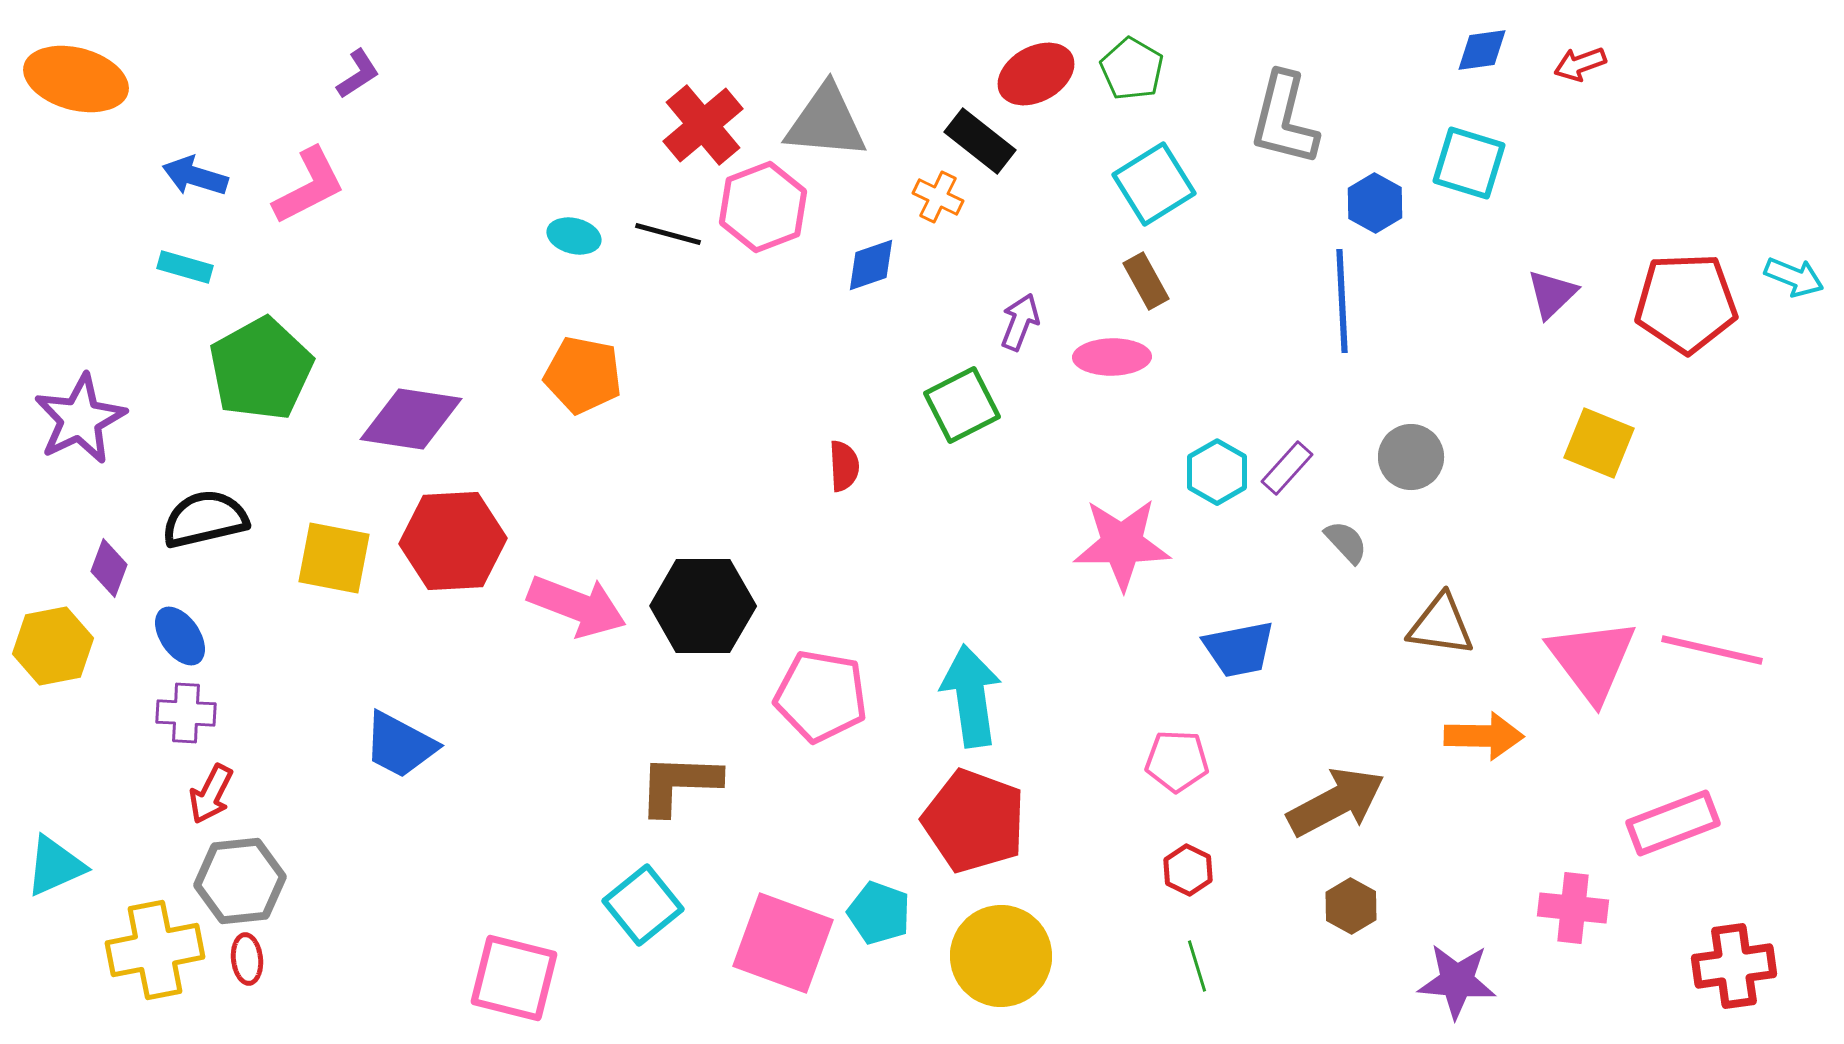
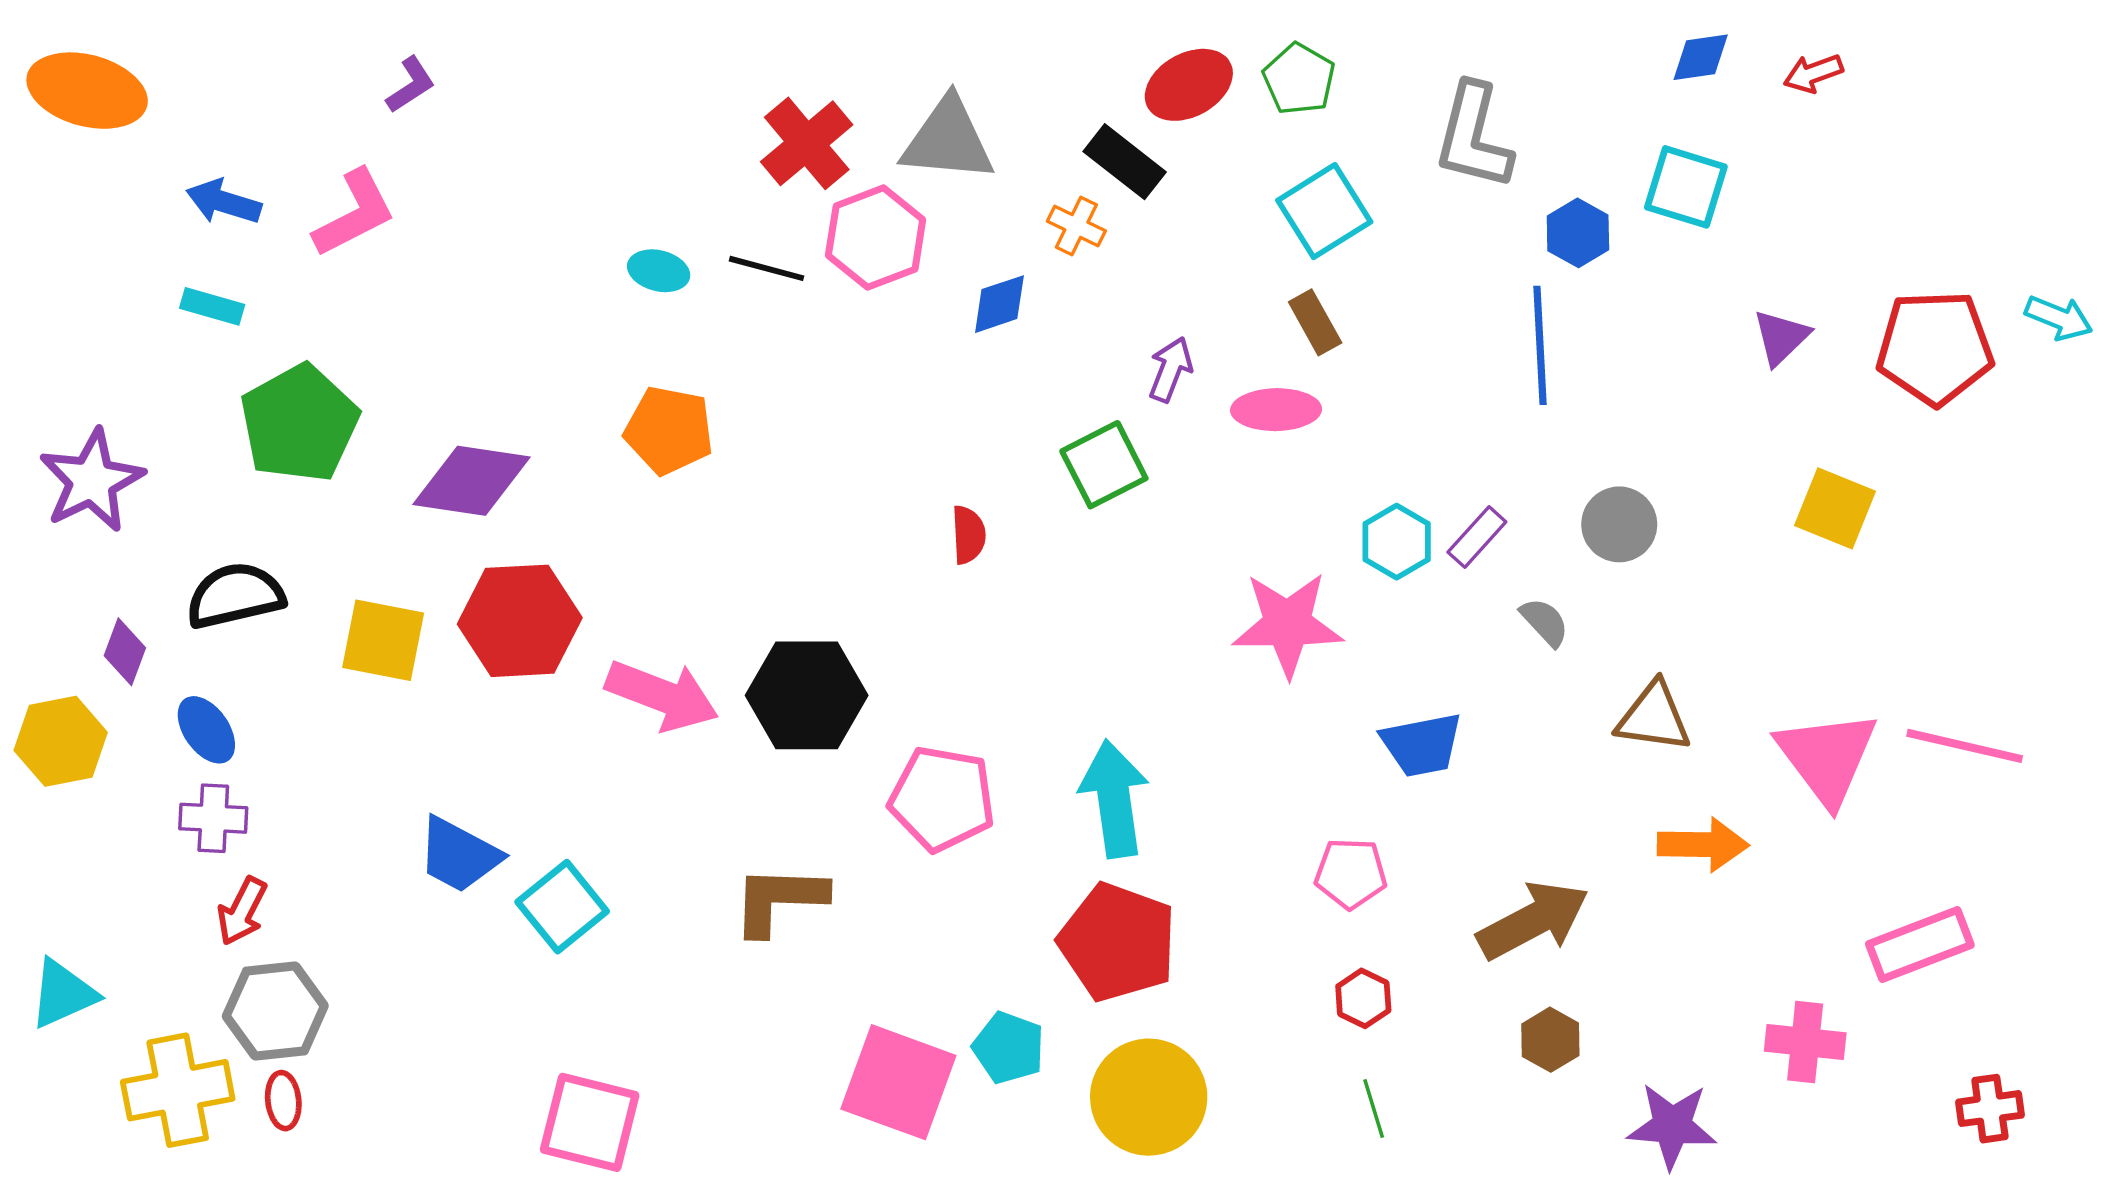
cyan square: (643, 905) -> (562, 907), moved
red cross: (1734, 966) -> (1990, 1109), size x0.7

